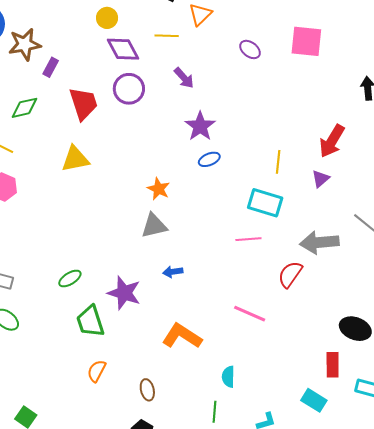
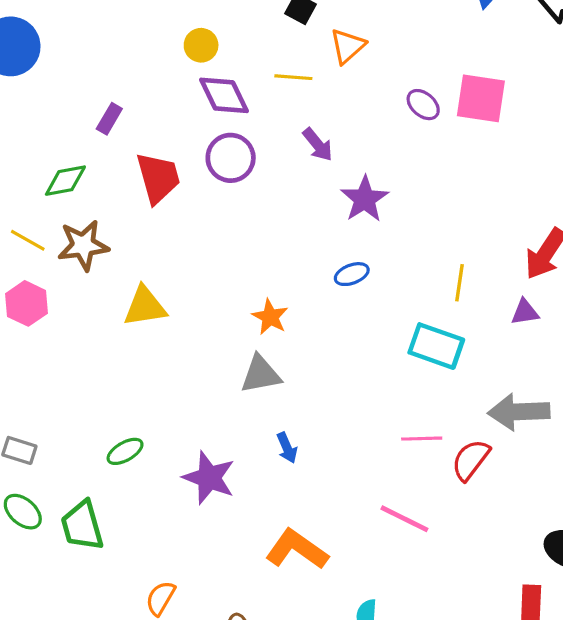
pink square: (306, 41) -> (481, 98), moved
brown star: (25, 44) -> (83, 245), moved
purple star: (200, 126) -> (365, 199), moved
yellow triangle: (75, 159) -> (145, 306), moved
purple triangle: (321, 179) -> (525, 312), turned 30
pink line: (248, 239) -> (422, 439), moved
blue arrow: (173, 272) -> (287, 448), turned -108
green trapezoid: (90, 321) -> (82, 526), moved

